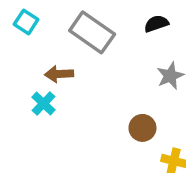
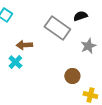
gray rectangle: (92, 32) -> (57, 28), moved

